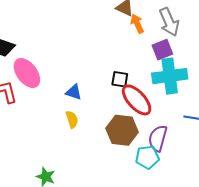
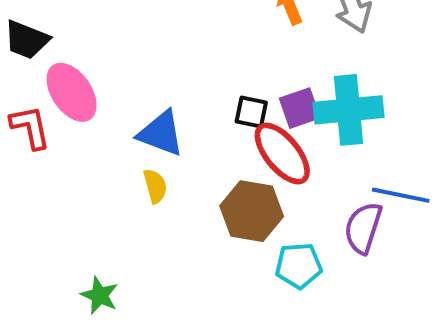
purple square: (162, 50) -> (300, 108), moved
blue triangle: (74, 92) -> (161, 133), size x1.5
purple semicircle: (158, 138) -> (363, 228), moved

